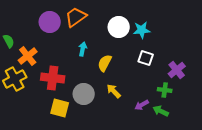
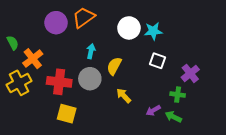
gray circle: (84, 94) -> (90, 79), moved

